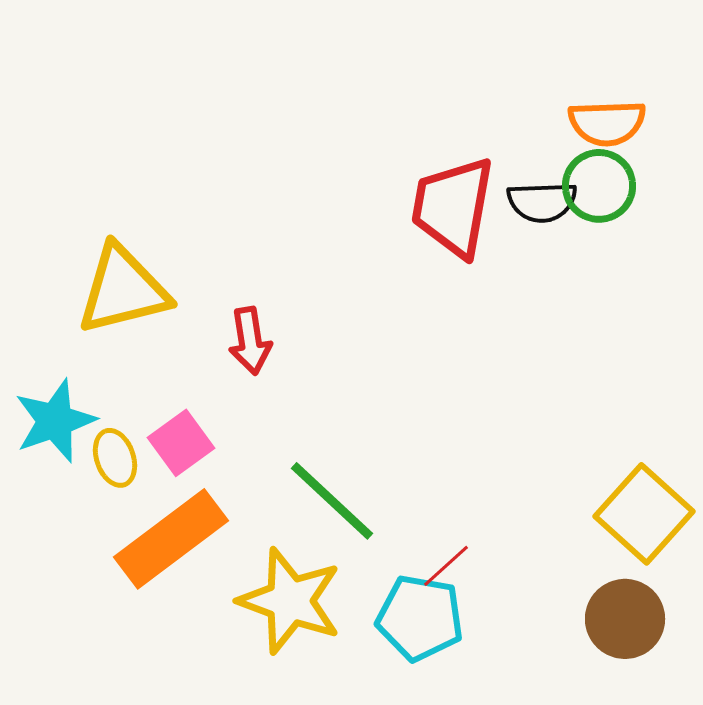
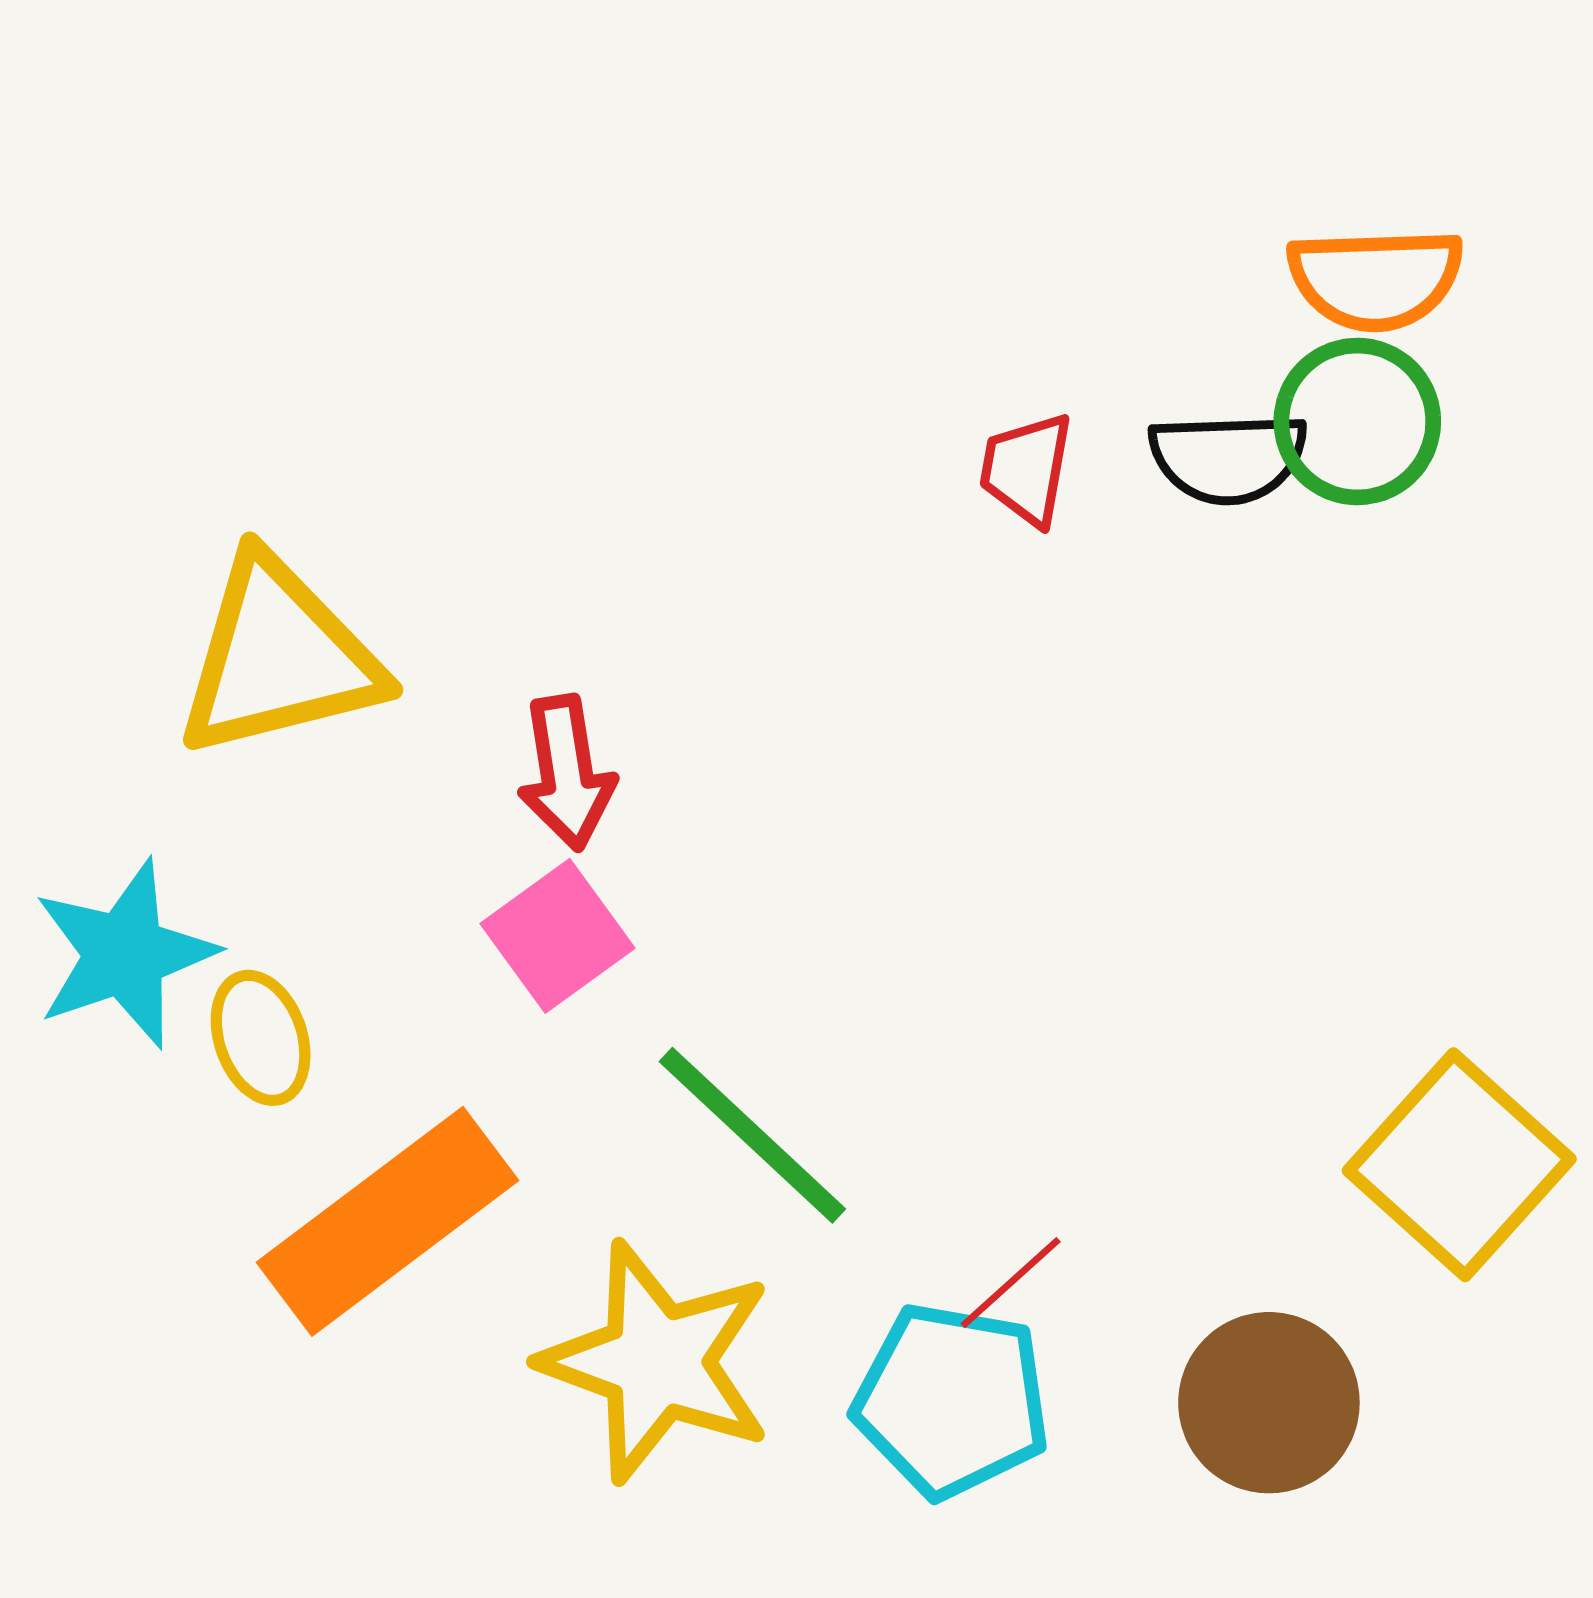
red trapezoid: (453, 207) -> (1026, 469), size x0.5
pink square: (181, 443) -> (557, 936), moved
brown circle: (625, 619) -> (1269, 1403), moved

